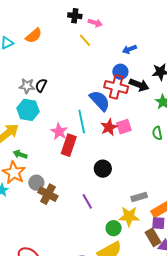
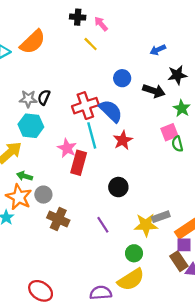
pink arrow: (95, 23) -> (101, 24), turned -144
orange semicircle: (34, 36) -> (33, 42), size x1.4
blue arrow: (129, 49) -> (158, 50), moved
blue circle: (120, 72) -> (122, 78), moved
red cross: (116, 87) -> (85, 106), moved, turned -30
pink square: (124, 127) -> (169, 132), moved
gray circle: (36, 183) -> (43, 195), moved
yellow star: (129, 216) -> (146, 225), moved

